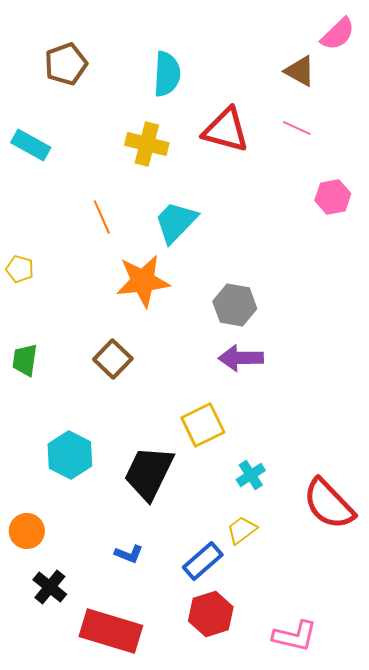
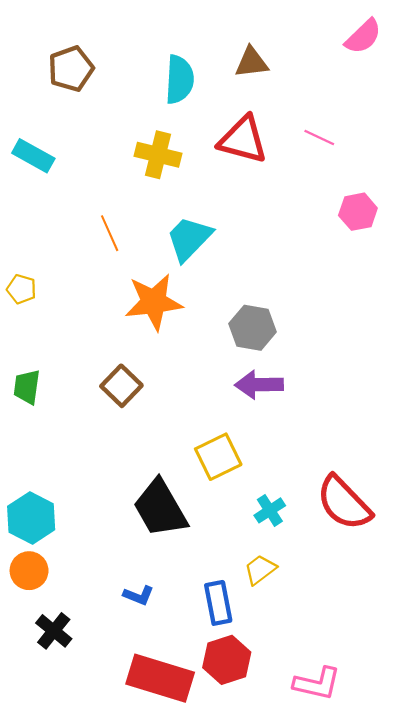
brown triangle: (300, 71) -> (251, 62), moved, turned -36
cyan hexagon: (70, 455) -> (31, 518), moved
black trapezoid: (149, 473) -> (160, 508), turned -56
red semicircle: (329, 504) -> (344, 503), moved
blue rectangle: (203, 561) -> (218, 603), turned -60
red rectangle: (111, 631) -> (160, 678), moved

